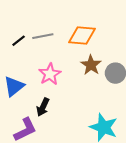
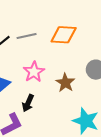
brown star: (91, 65) -> (65, 83), moved

